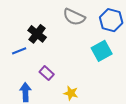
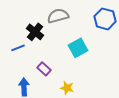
gray semicircle: (74, 17) -> (58, 16), moved, turned 140
cyan square: (102, 51) -> (78, 48), moved

